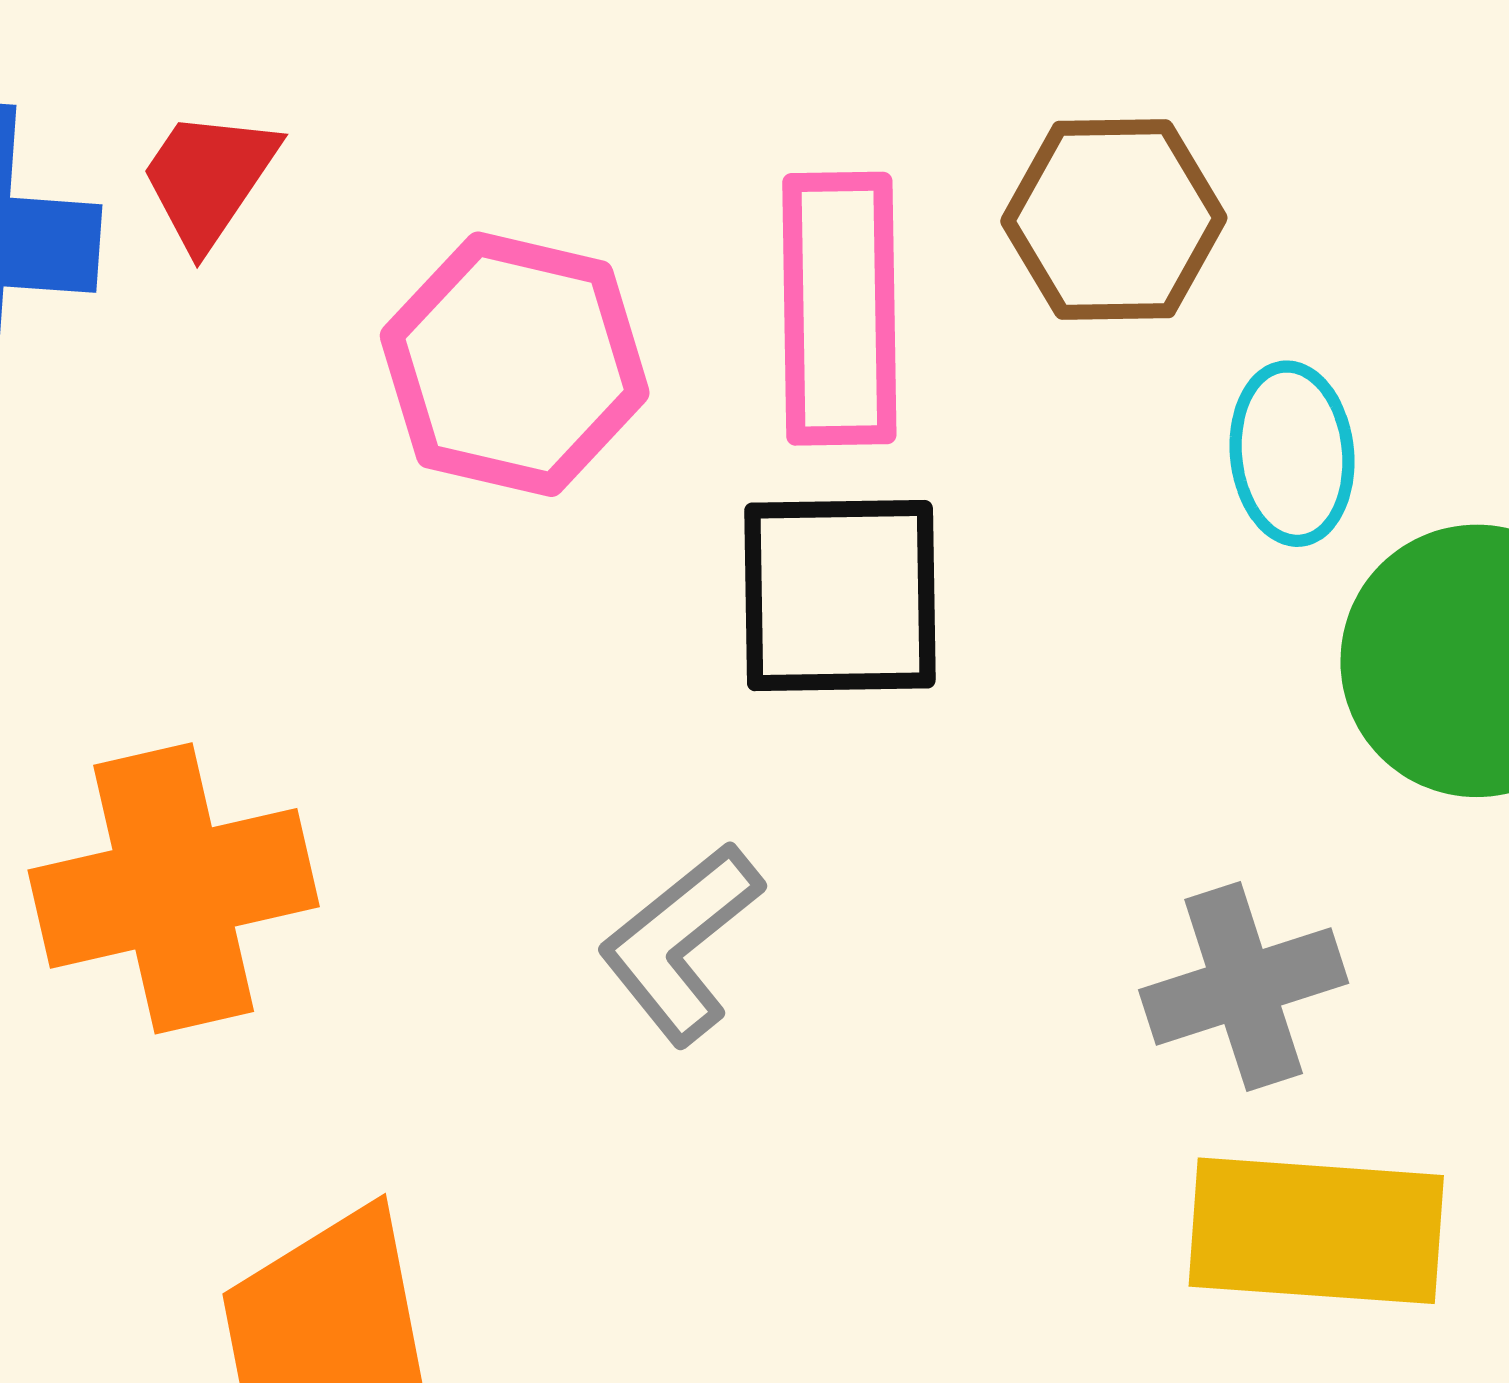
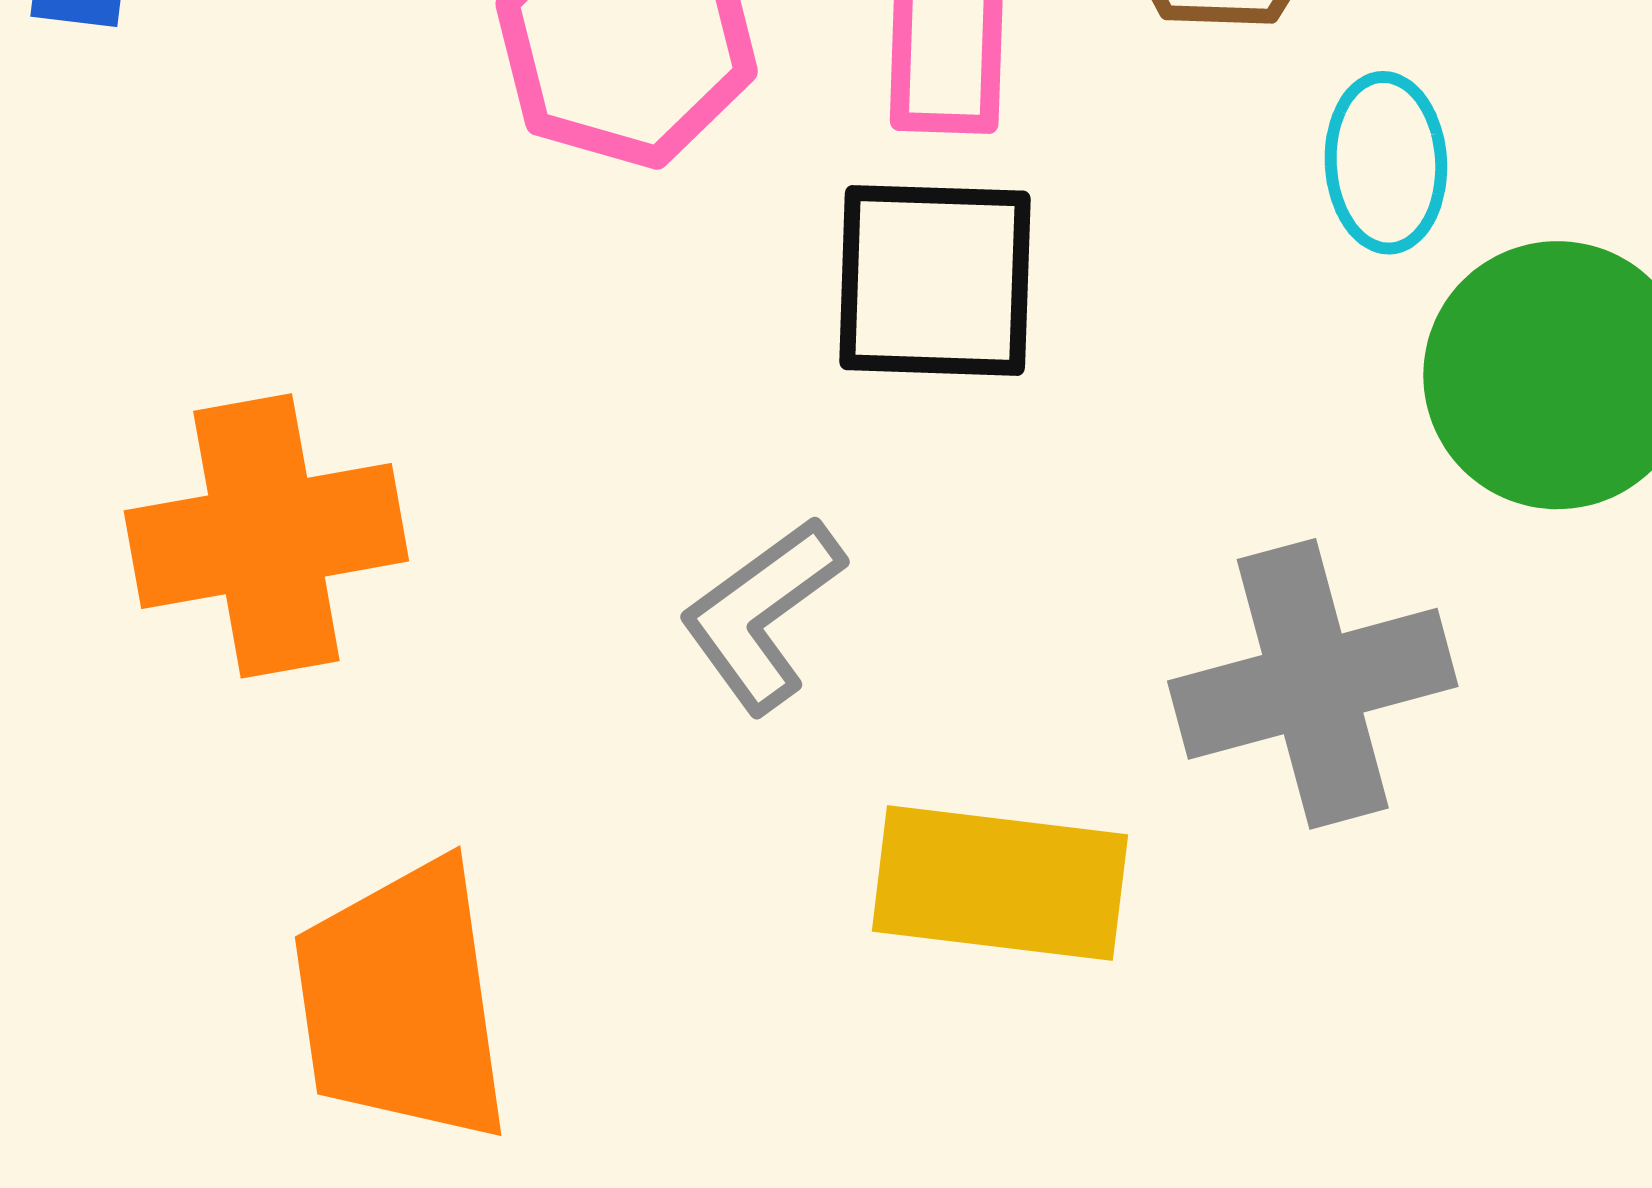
gray cross: (1244, 986) -> (1313, 684), size x1.4
yellow rectangle: (1316, 1231) -> (1000, 883), moved

